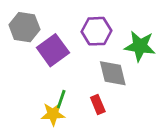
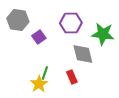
purple square: (53, 50) -> (39, 37), size x0.6
yellow star: (53, 114) -> (39, 84), turned -30

